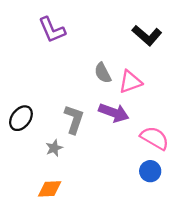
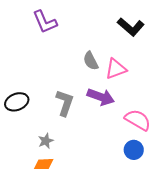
black ellipse: (21, 118) -> (17, 102), turned 30
gray star: (54, 148) -> (46, 141), moved

